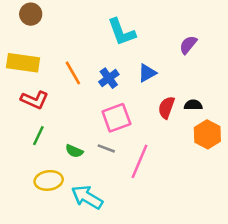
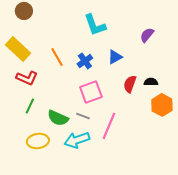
yellow rectangle: (23, 63) -> (18, 49), turned 35
green semicircle: (74, 151) -> (58, 118), size x1.5
cyan arrow: (87, 197) -> (77, 140), moved, turned -50

